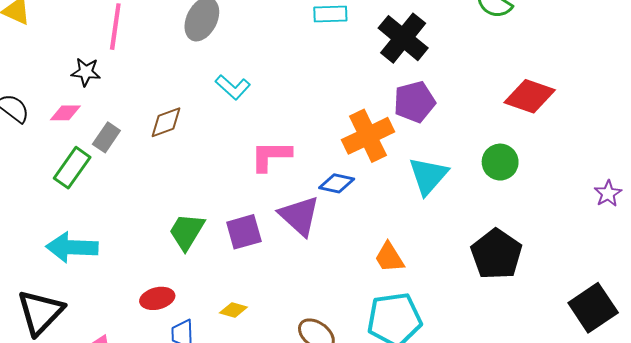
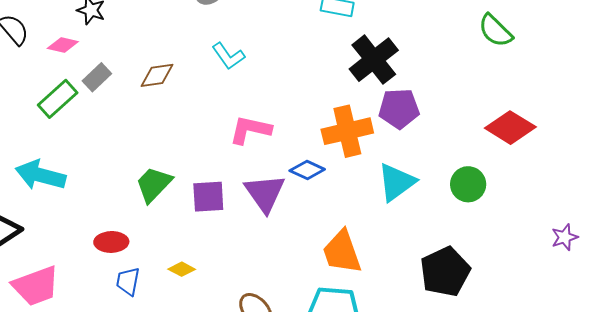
black cross: (403, 38) -> (374, 60), moved
orange trapezoid: (389, 257) -> (342, 252), size x1.4

